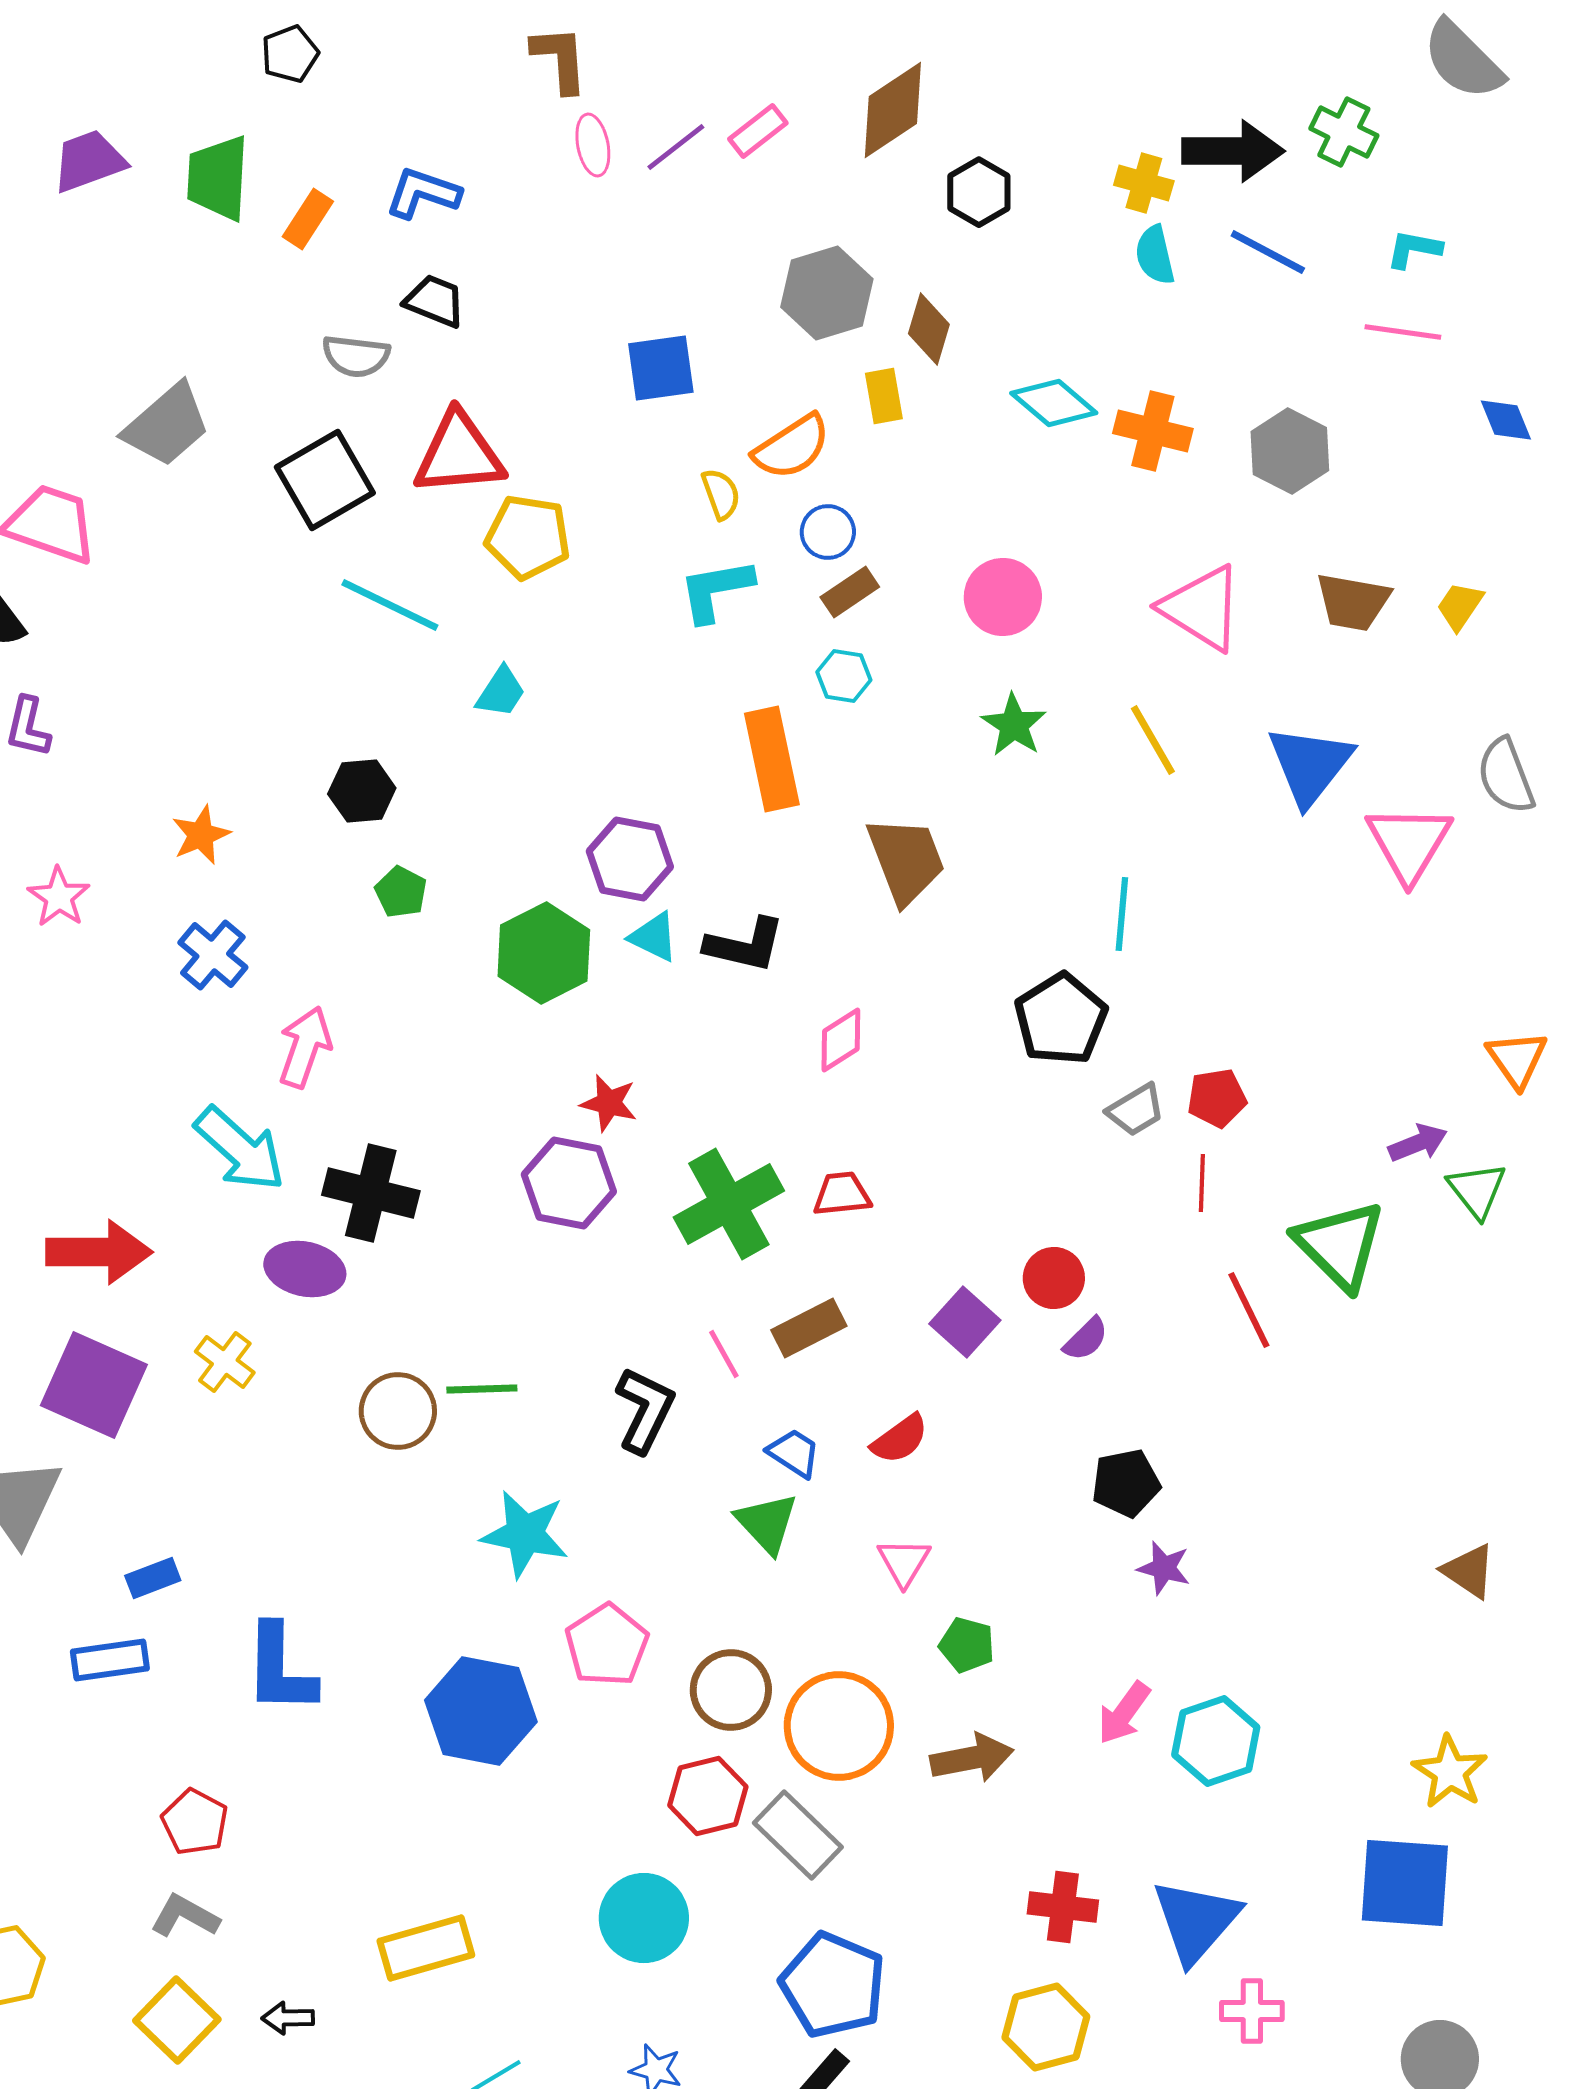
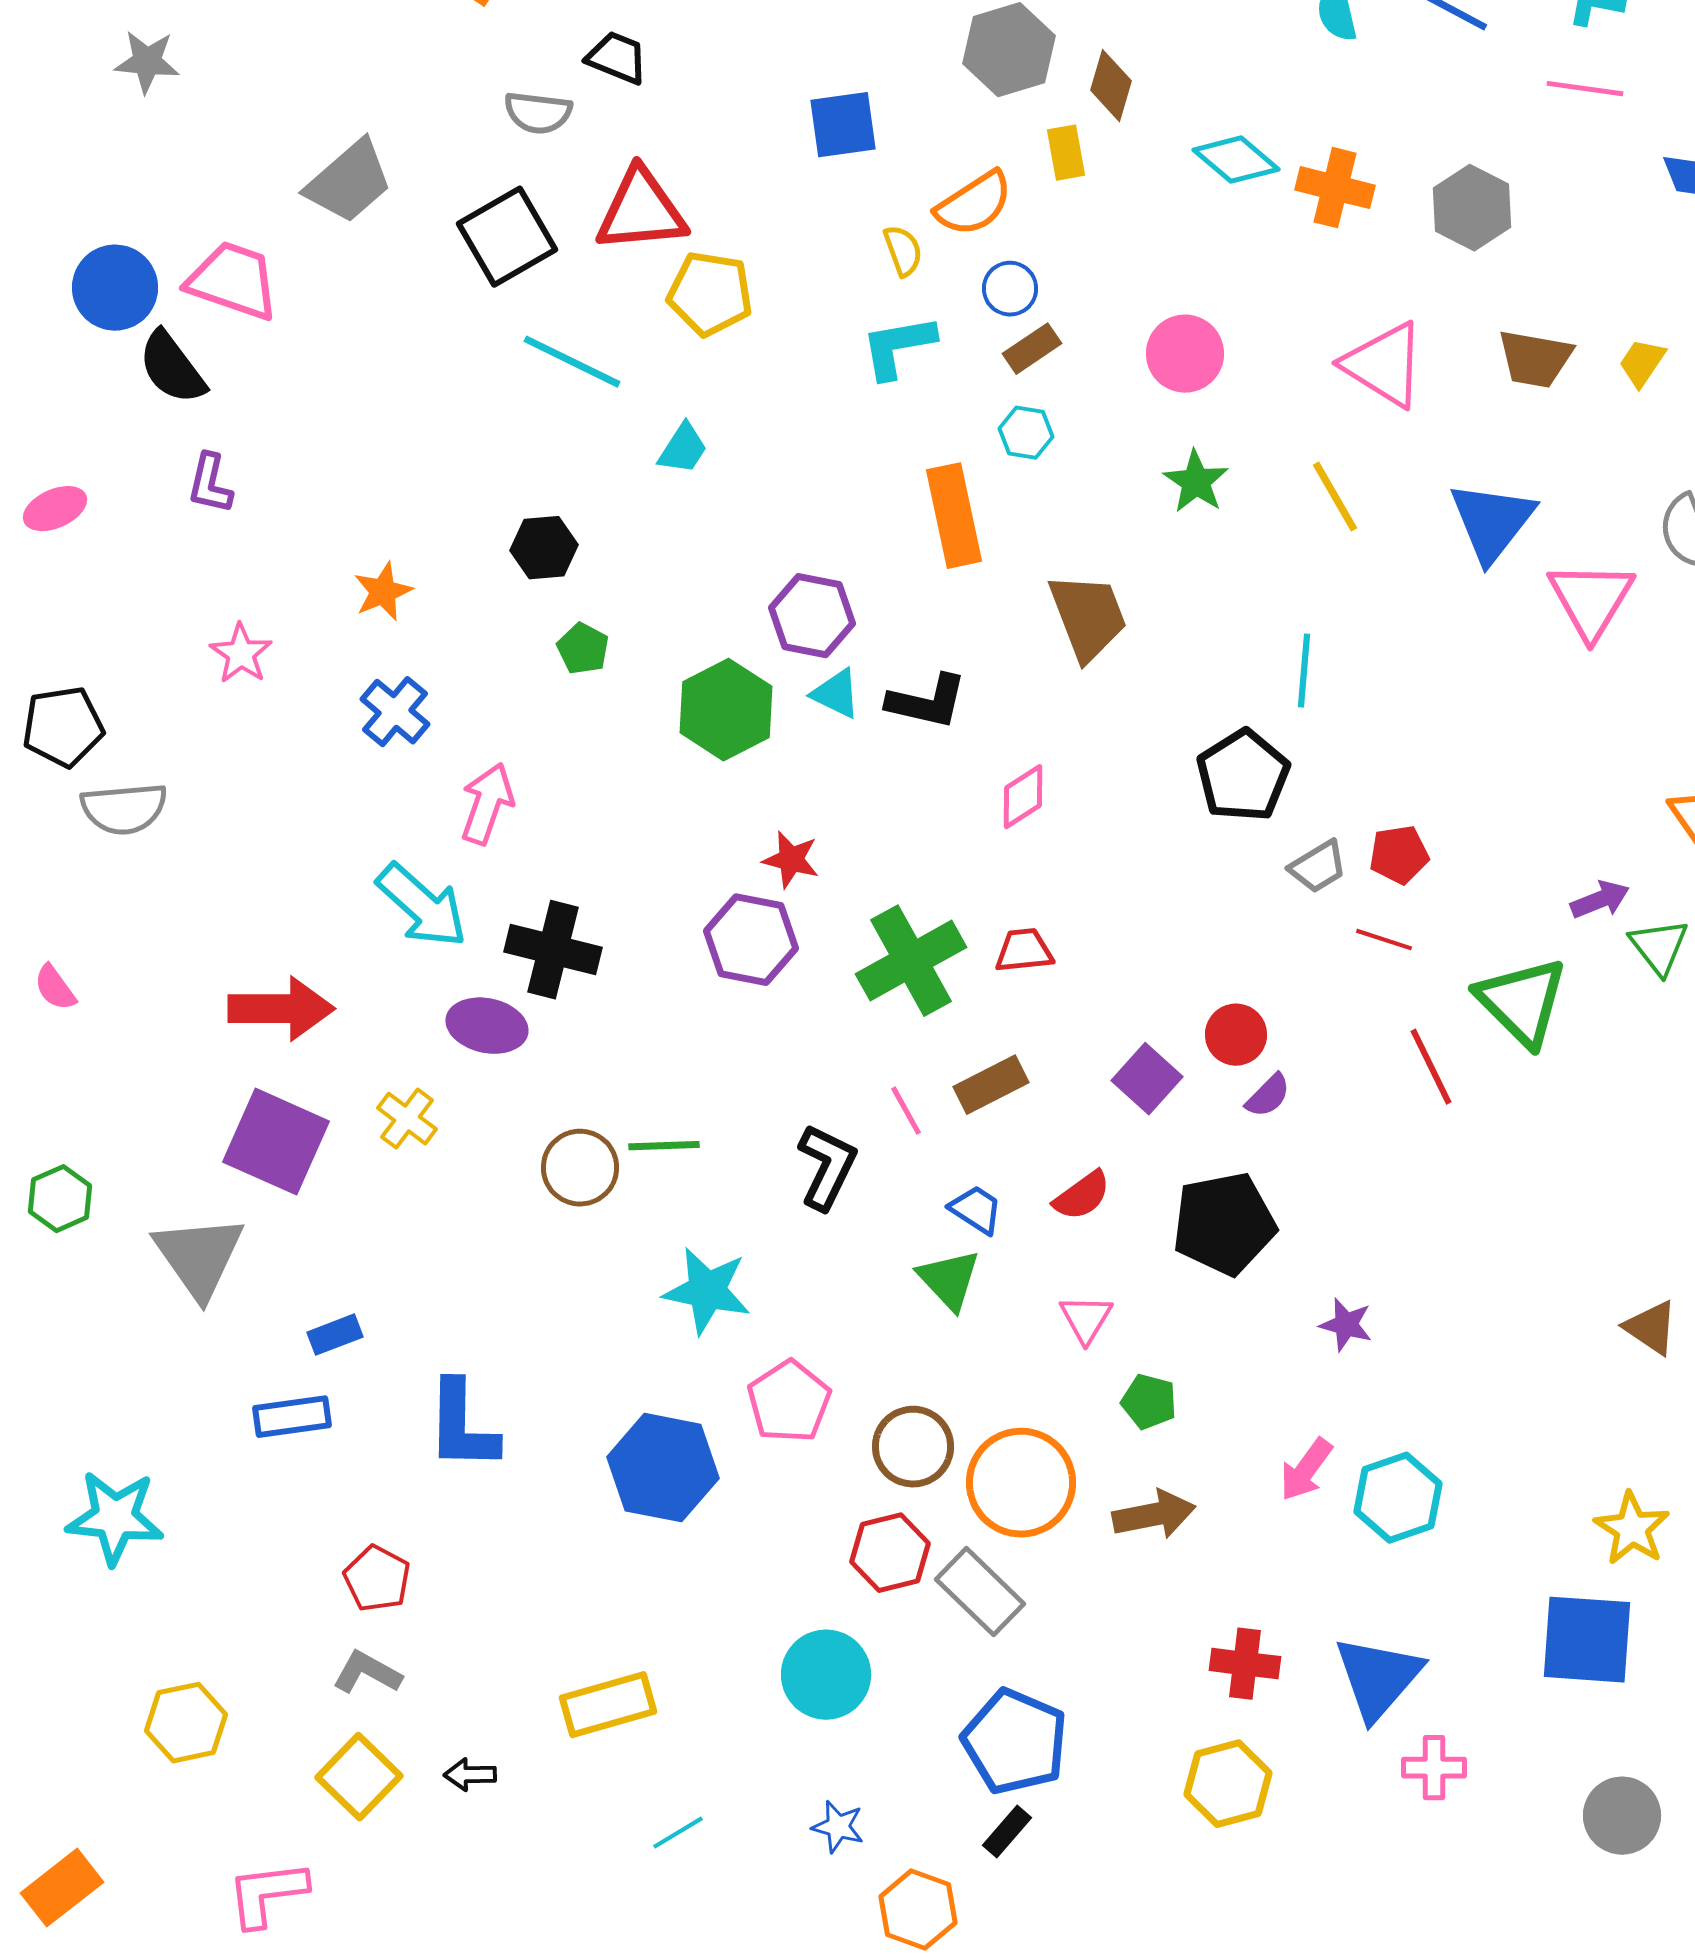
red line: (1202, 1183) -> (1384, 940), turned -74
black pentagon: (1126, 1483) -> (1224, 1224), moved, size x1.5

